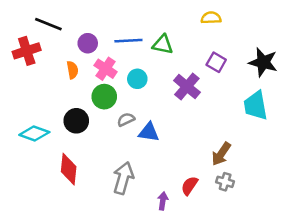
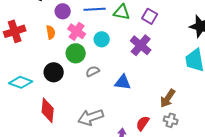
red cross: (27, 51) -> (15, 31), moved
purple square: (216, 62) -> (150, 16), moved
blue triangle: (149, 132) -> (123, 82), moved
gray arrow: (123, 178) -> (91, 117), turned -125

